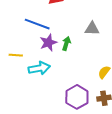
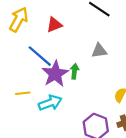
blue line: (37, 24) -> (40, 56), turned 30
purple star: (48, 43) -> (55, 74), size x1.4

